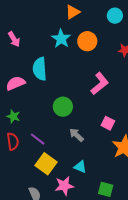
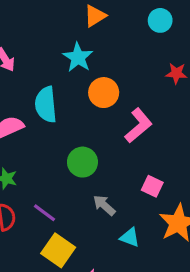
orange circle: (87, 41) -> (104, 93), moved
cyan triangle: (80, 167) -> (130, 237), moved

